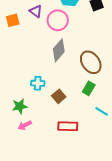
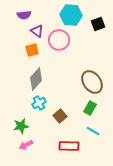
orange square: (13, 20) -> (32, 50), moved
gray diamond: (59, 50) -> (36, 79), moved
cyan cross: (38, 83) -> (39, 103), turned -32
cyan line: (102, 111) -> (93, 131), moved

